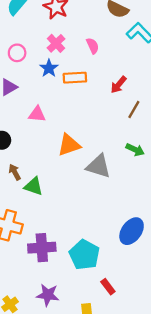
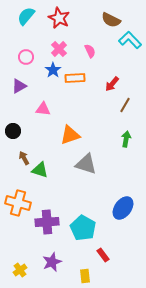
green arrow: (135, 150) -> (126, 139), turned -105
gray triangle: (98, 166) -> (86, 164), moved
purple star: (48, 295) -> (52, 262), turned -30

